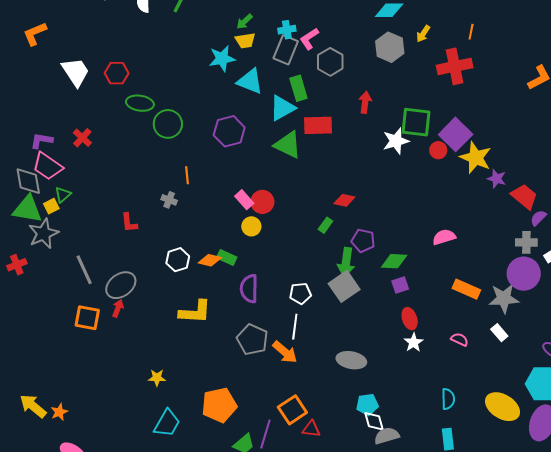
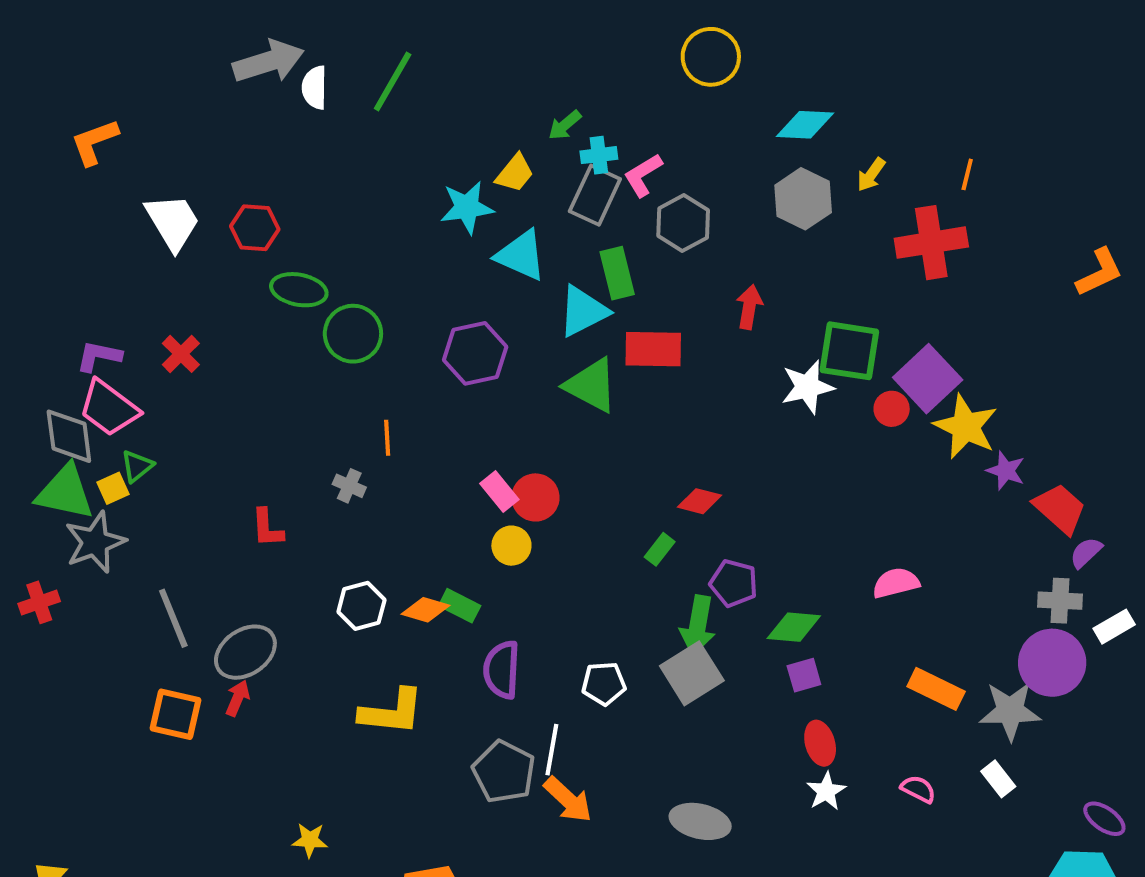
green arrow: (244, 22) -> (565, 125), moved
yellow trapezoid: (245, 41) -> (515, 173), turned -45
white line: (295, 327) -> (552, 750), moved

